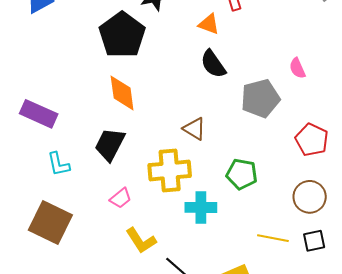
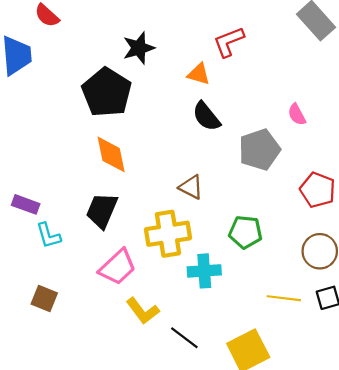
purple rectangle: (39, 114) -> (26, 204), moved, size x0.7
pink trapezoid: (121, 198) -> (118, 267), size x1.6
brown square: (50, 222) -> (44, 299), size x0.6

